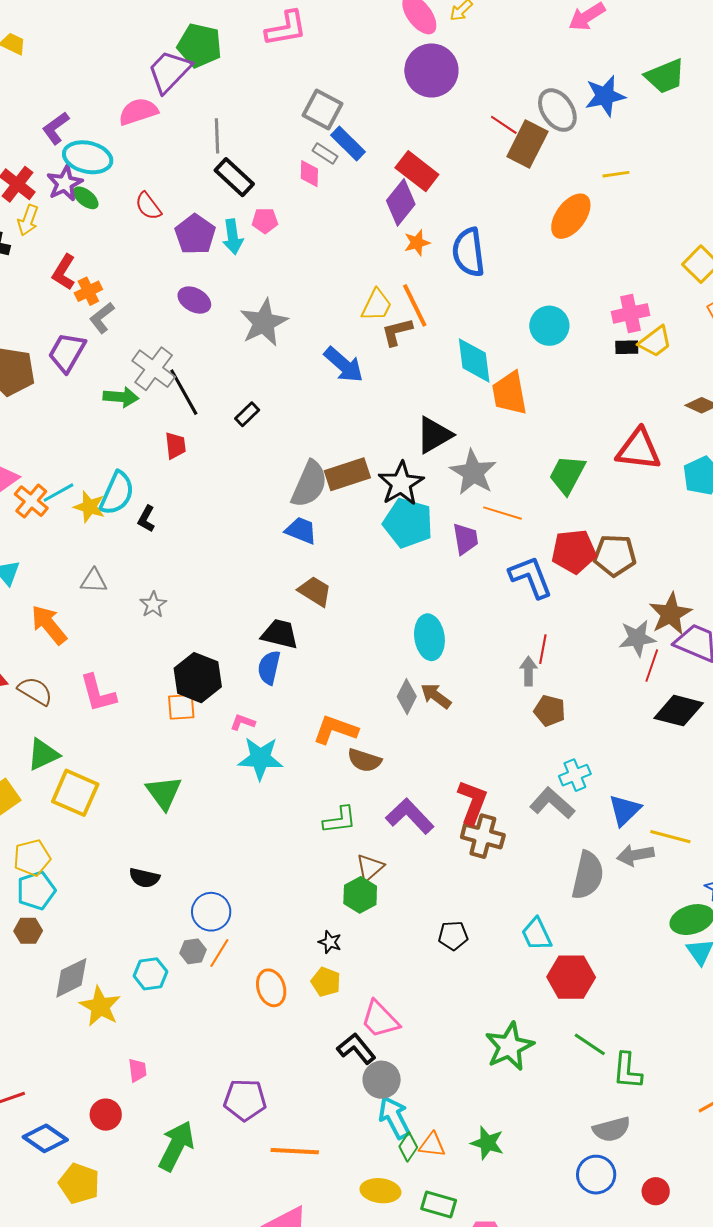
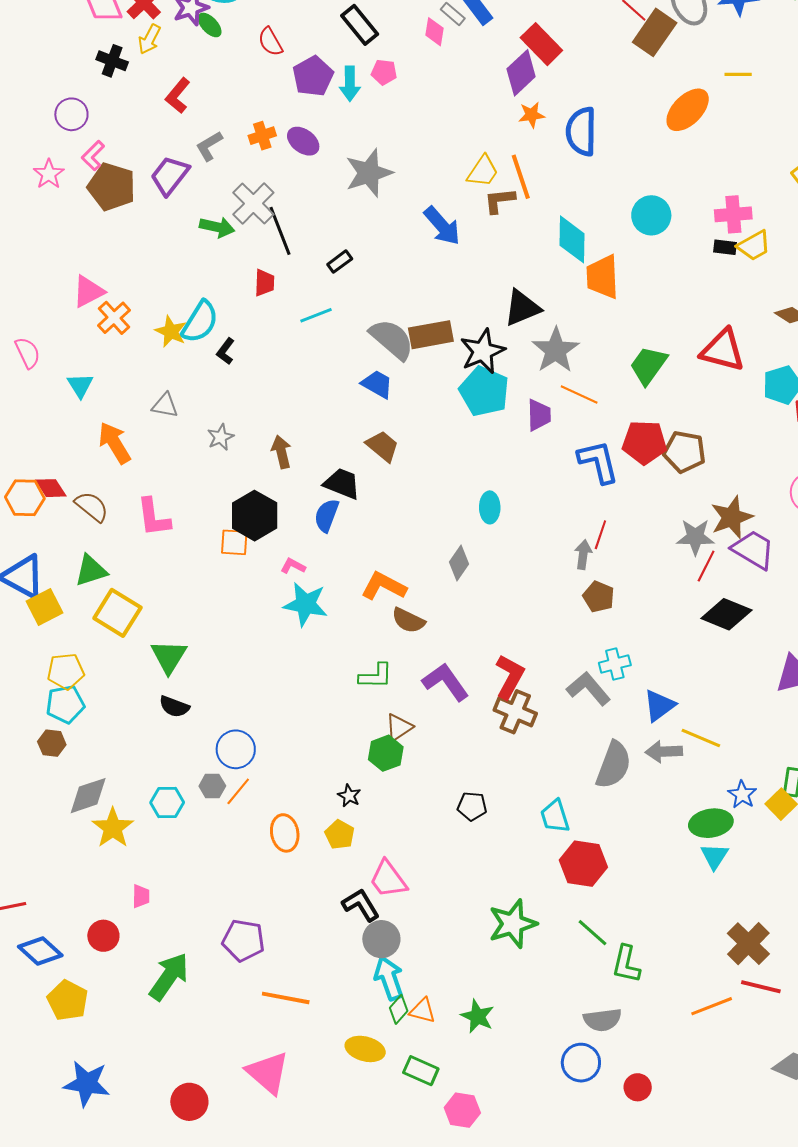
orange cross: (88, 291) -> (262, 136), moved
gray semicircle: (309, 484) -> (392, 339), turned -81
cyan line: (58, 493) -> (316, 315), moved
cyan ellipse: (429, 637) -> (490, 507), size x0.7
brown arrow: (436, 696) -> (281, 452), moved, turned 32
green triangle: (164, 793) -> (169, 657), moved

